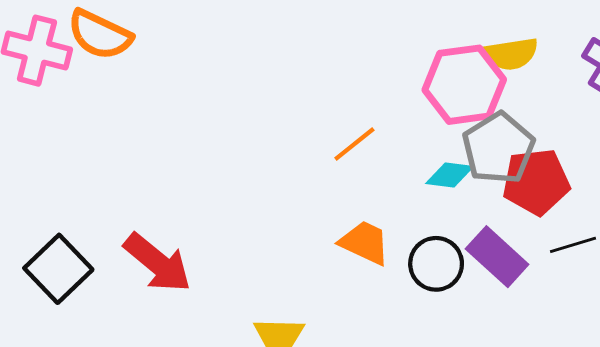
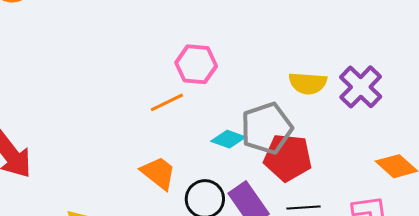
yellow semicircle: (511, 54) -> (308, 83), moved
pink hexagon: (464, 85) -> (196, 64), moved, size x0.7

